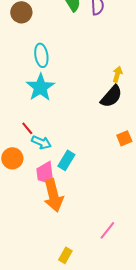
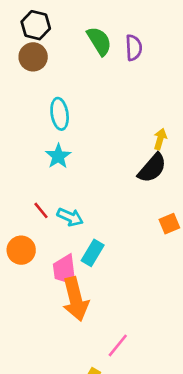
cyan star: (40, 87) -> (58, 156), size x0.7
cyan arrow: (41, 142) -> (70, 217), moved
pink line: (107, 230) -> (118, 345), moved

